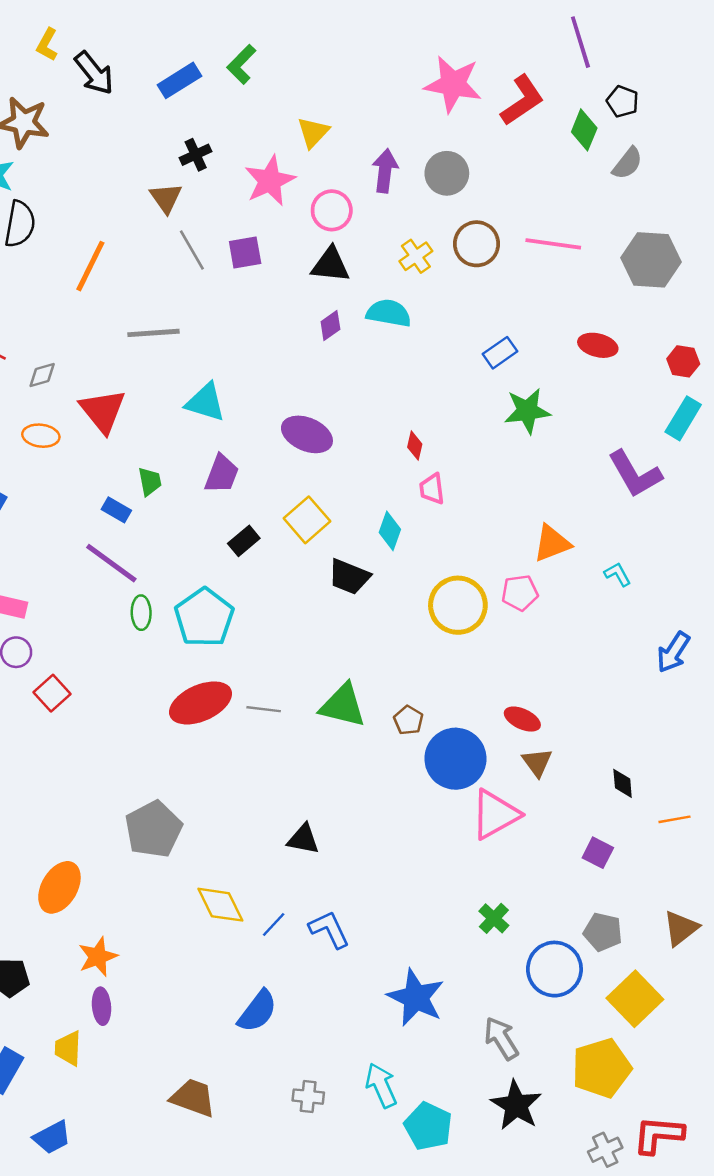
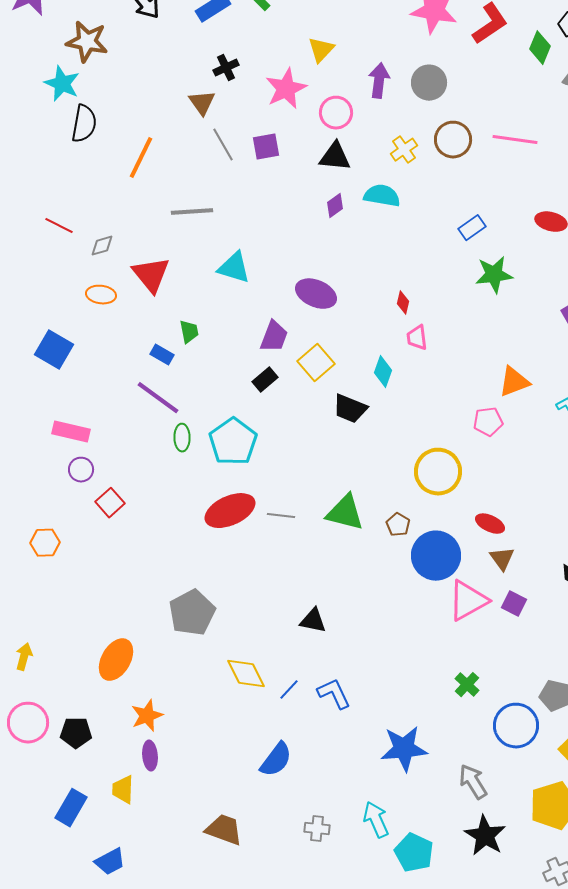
purple trapezoid: (222, 474) -> (274, 337), moved
yellow circle: (458, 605) -> (438, 472), moved
purple square: (598, 853) -> (514, 604), moved
blue star: (416, 998) -> (404, 749), turned -30

